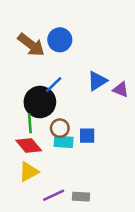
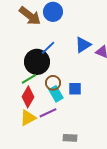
green line: (30, 123) -> (29, 79), turned 63
cyan rectangle: (64, 142) -> (56, 94), turned 56
red diamond: (29, 146) -> (28, 97), turned 70
purple line: (54, 195) -> (48, 113), moved

